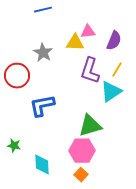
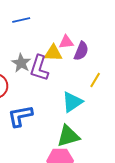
purple semicircle: (114, 41) -> (81, 51), moved
purple L-shape: (90, 71) -> (39, 68), moved
cyan triangle: (111, 92) -> (72, 102), moved

